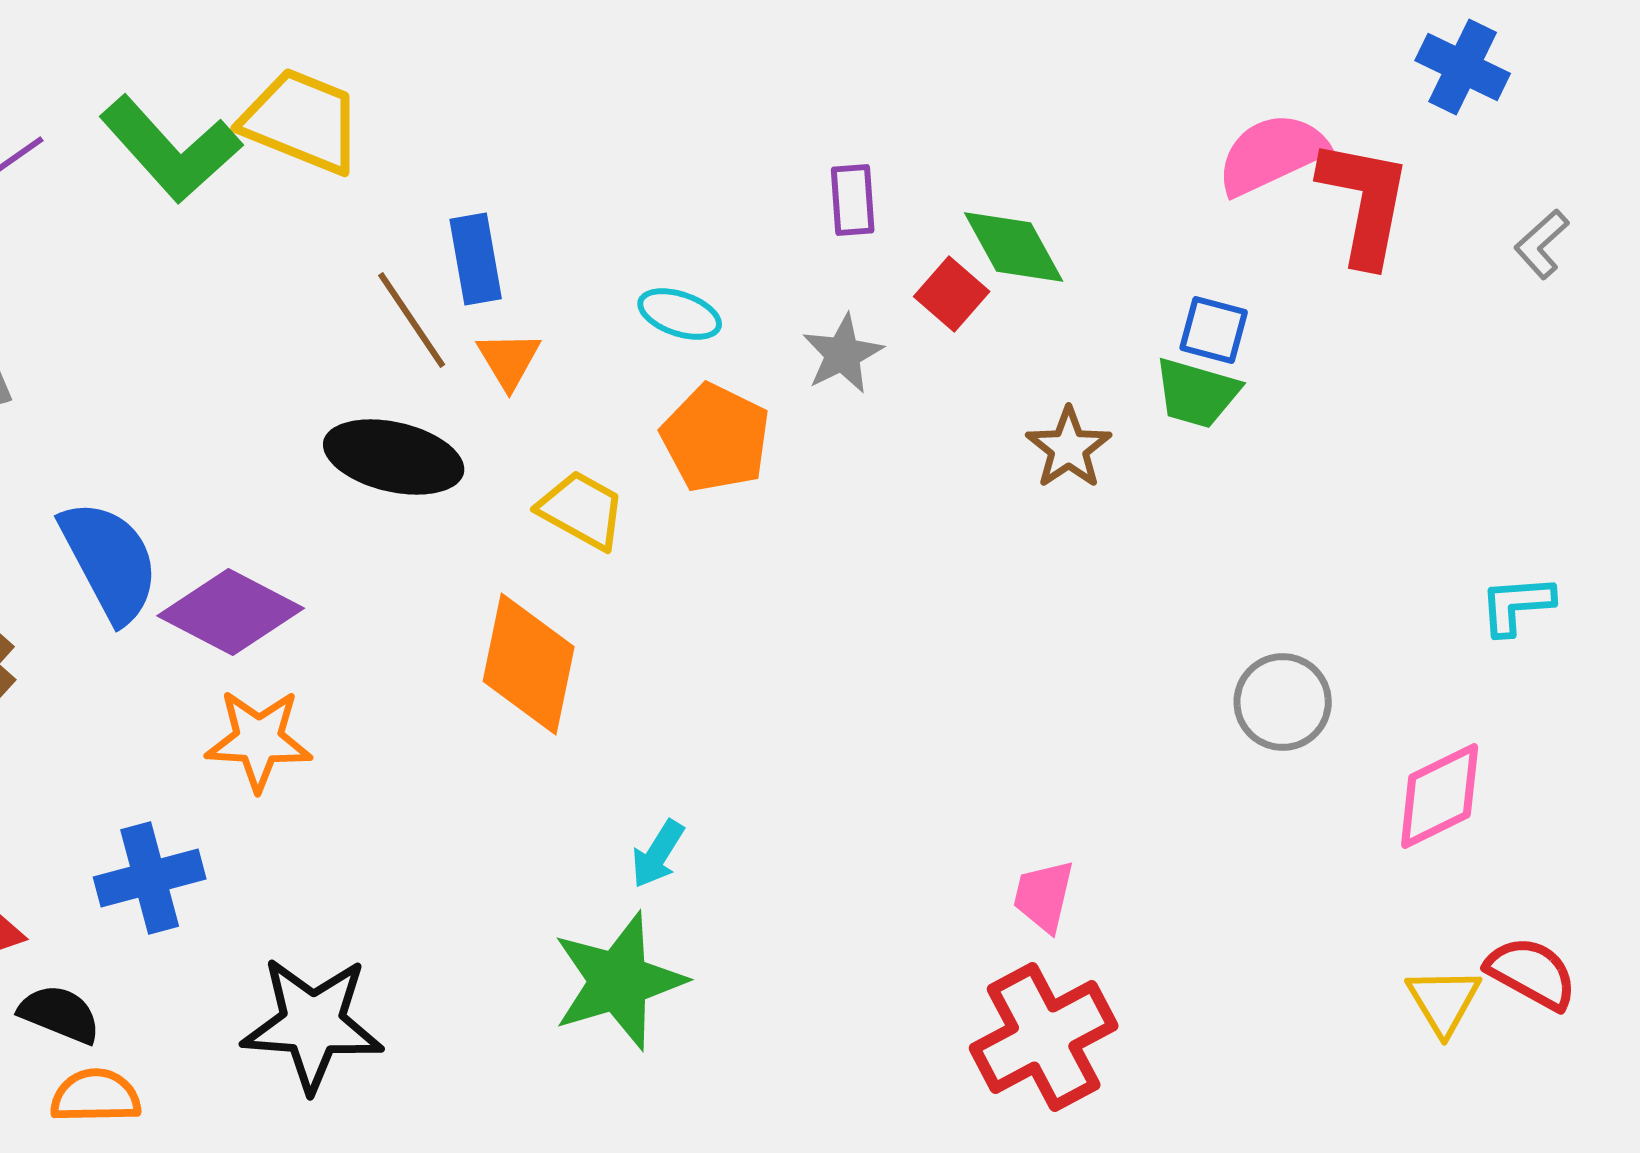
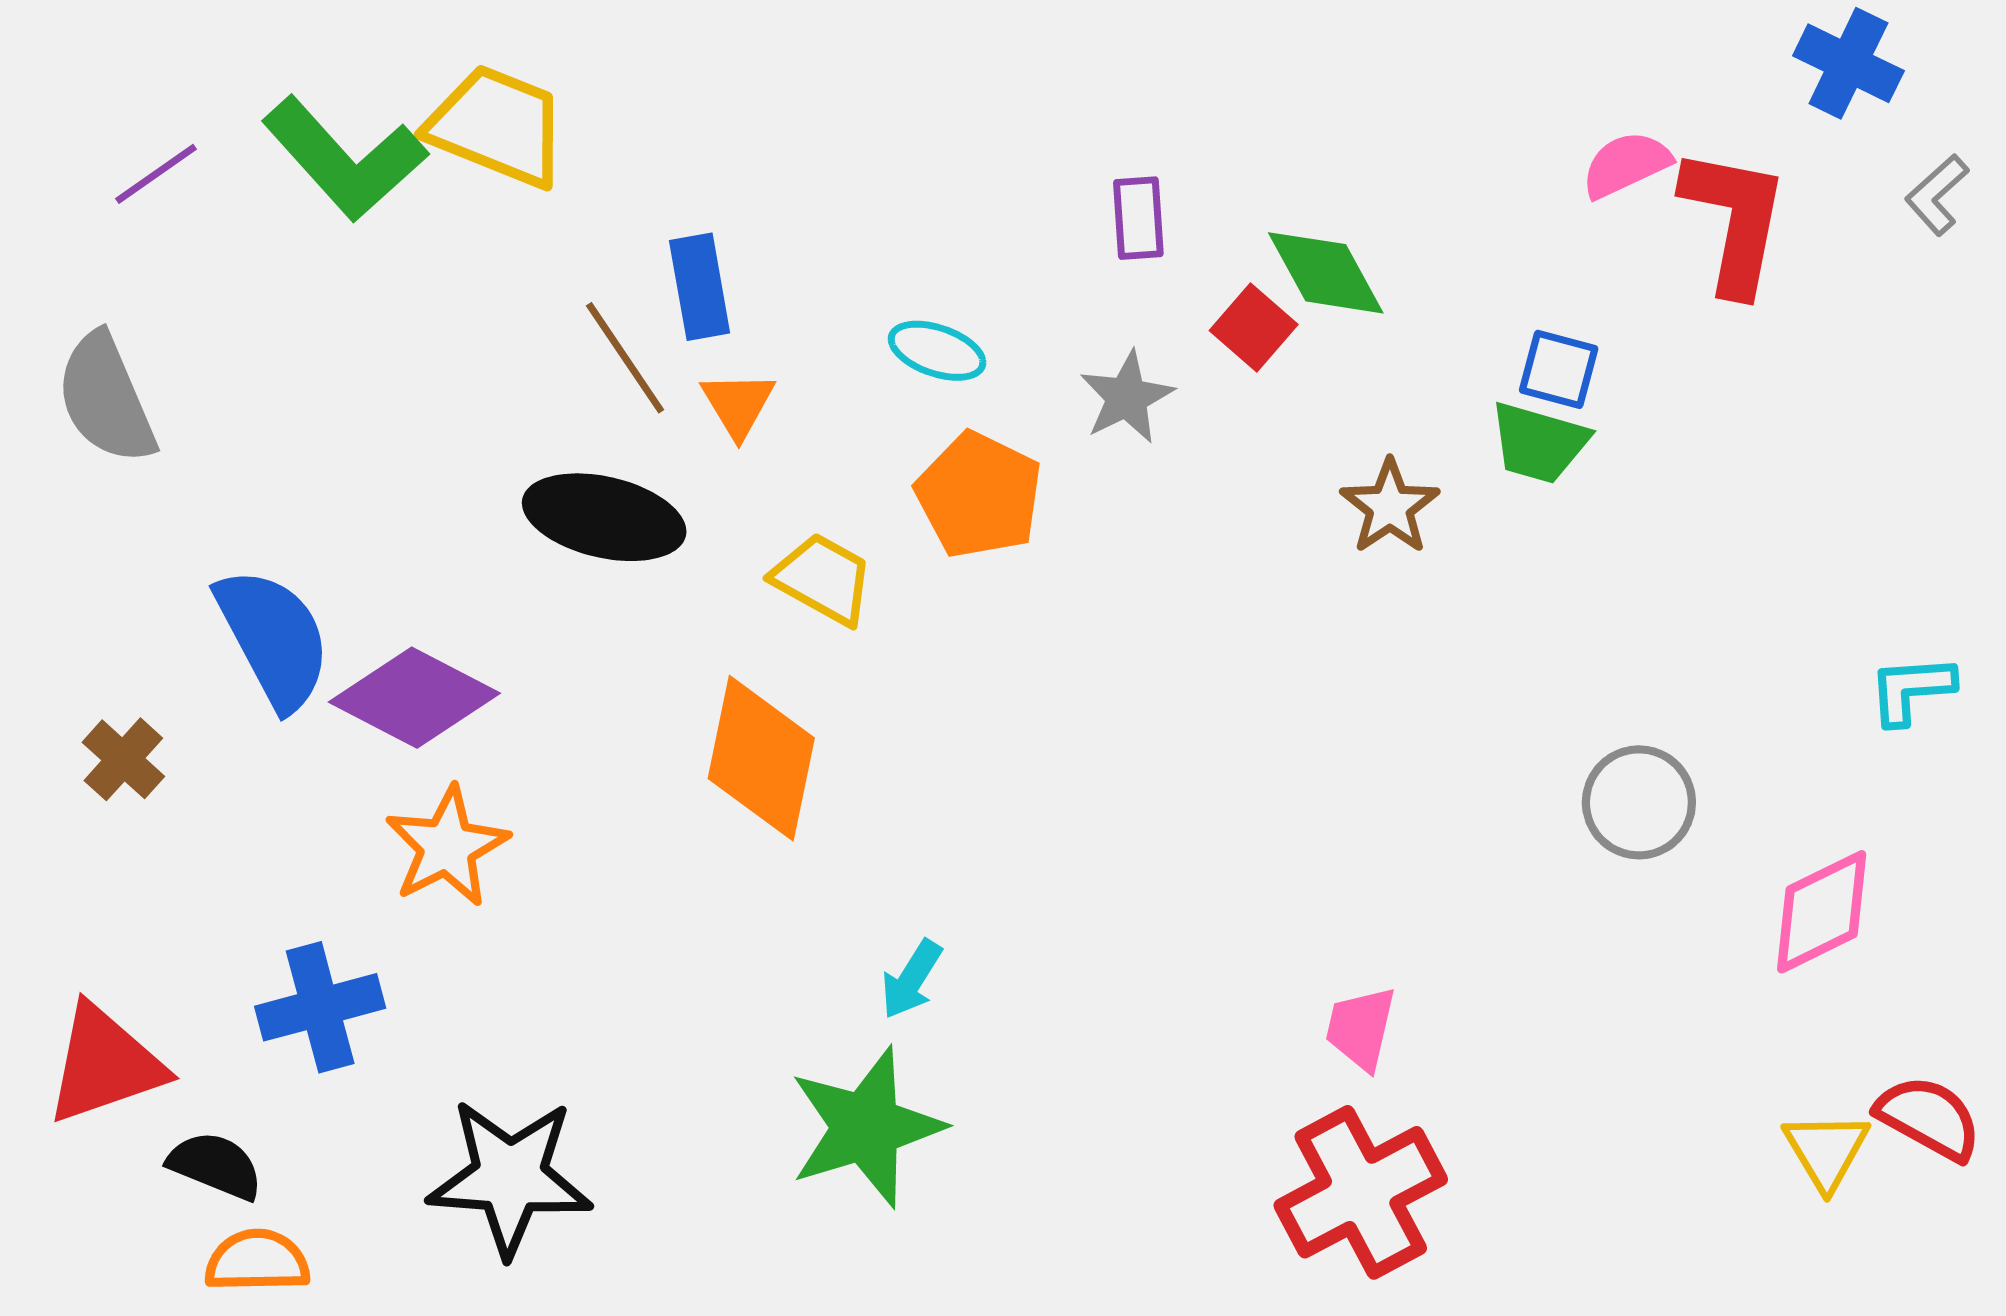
pink semicircle: (1272, 154) -> (1626, 165), size x0.7
gray L-shape: (1542, 244) -> (1937, 195), moved
orange star: (259, 740) -> (447, 847), turned -30

